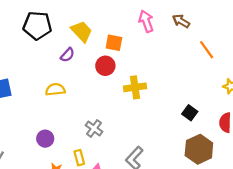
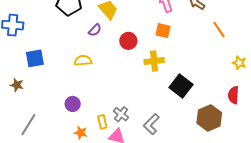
orange square: (114, 43) -> (163, 31), moved
black square: (190, 113) -> (181, 86), moved, size x1.6
gray cross: (94, 128) -> (121, 114), moved

